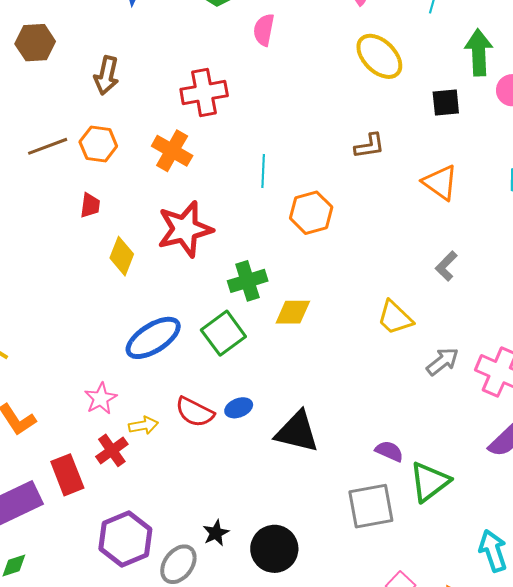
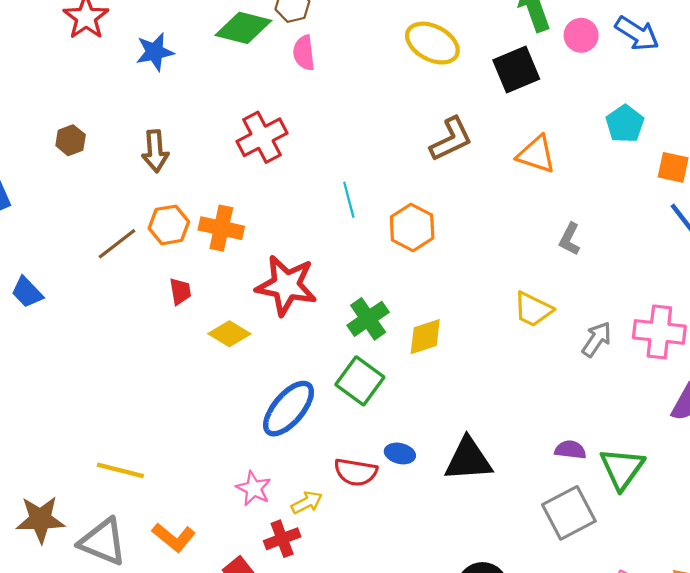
brown hexagon: (35, 43) -> (71, 140), size x0.7
black square: (446, 103) -> (516, 70), size x1.4
brown L-shape: (369, 146) -> (451, 139), size x1.4
orange cross: (172, 151) -> (221, 228), moved
red star: (185, 229) -> (286, 285), turned -30
yellow diamond: (122, 256) -> (229, 334), turned -63
blue ellipse: (239, 408) -> (400, 453), turned 52
red cross: (112, 450) -> (282, 539), turned 32

